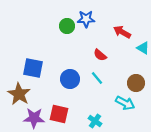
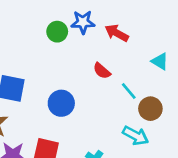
red arrow: (122, 32) -> (117, 33), moved
cyan line: (97, 78) -> (129, 91), moved

